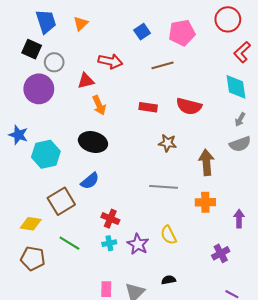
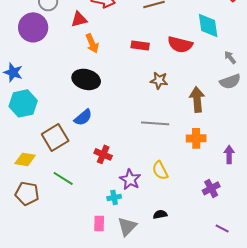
cyan diamond: (236, 87) -> (208, 25), moved
gray arrow: (240, 120) -> (230, 57), turned 112
cyan hexagon: (46, 154) -> (23, 103), moved
cyan cross: (109, 243) -> (114, 197), moved

